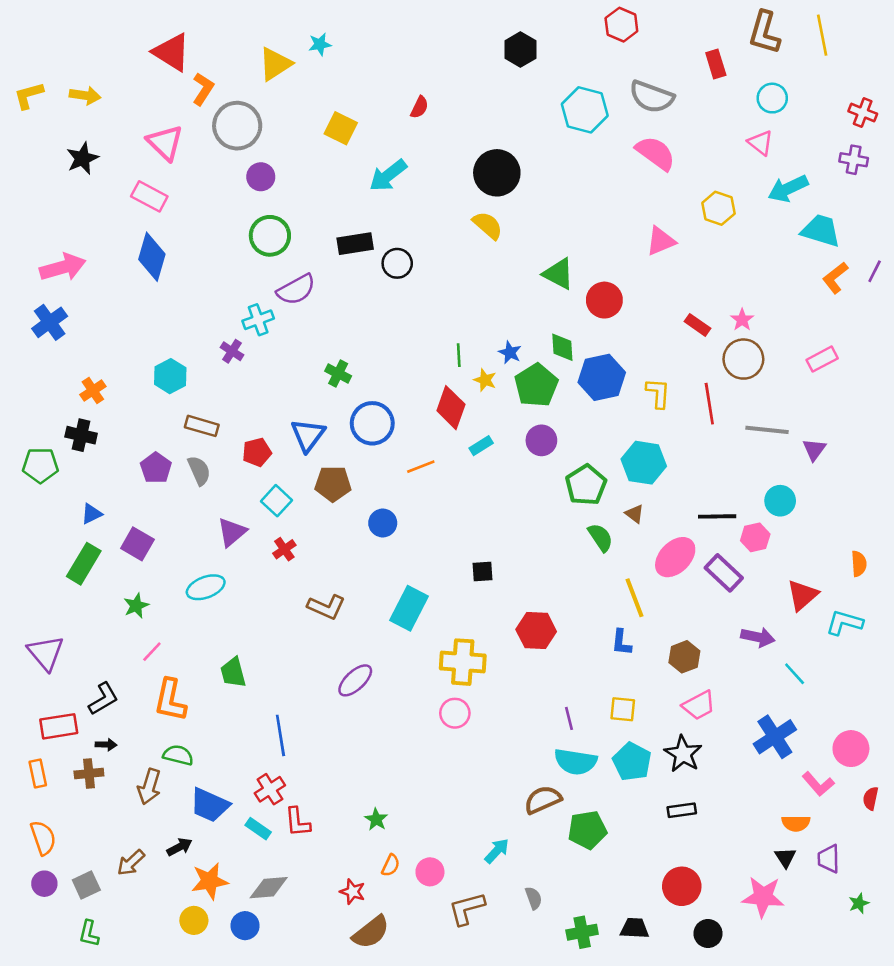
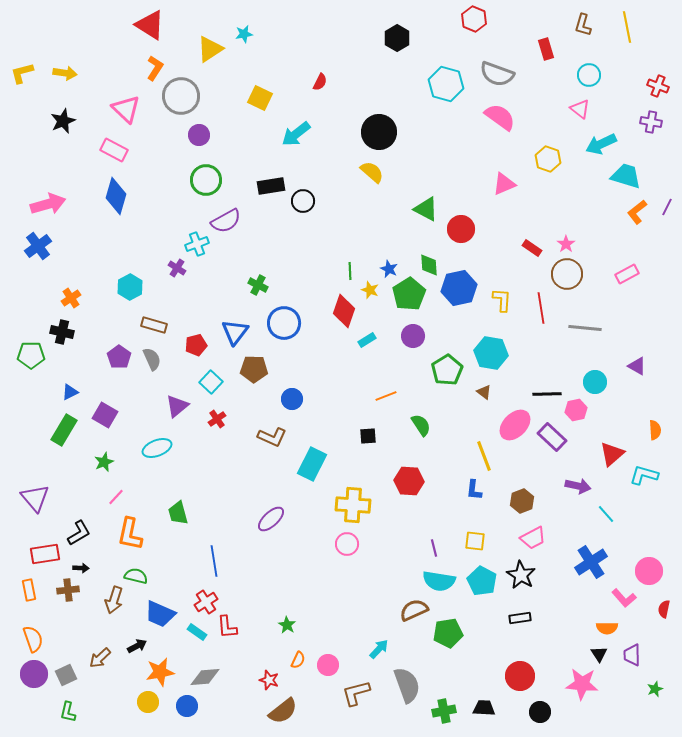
brown L-shape: (764, 32) -> (583, 25), size x0.7
red triangle: (172, 52) -> (150, 25), moved
purple triangle: (814, 450) -> (637, 366), moved, turned -36
orange line: (421, 467) -> (386, 396), moved
green semicircle: (600, 537) -> (421, 425), moved
brown L-shape: (326, 607) -> (272, 437), moved
purple circle: (44, 884) -> (34, 674), size x1.4
gray semicircle: (534, 898) -> (407, 685), size x2.0

